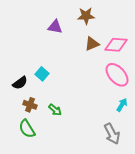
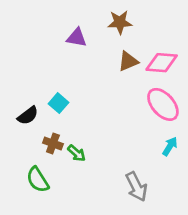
brown cross: (30, 105) -> (53, 143), moved
gray arrow: (112, 134) -> (136, 187), moved

